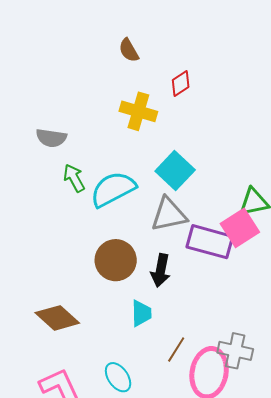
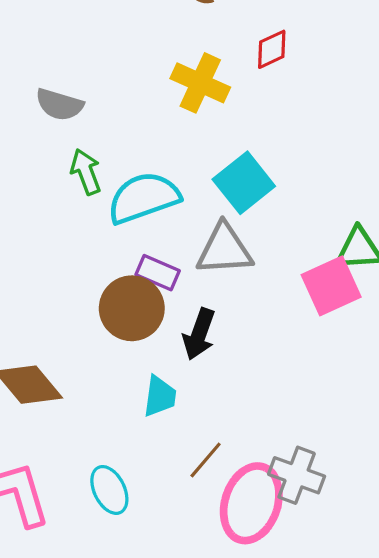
purple rectangle: (210, 242) -> (158, 273), moved, size x0.6

